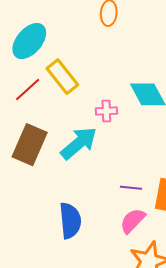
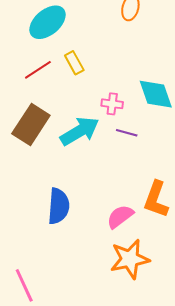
yellow rectangle: (62, 77) -> (74, 63), size x0.7
purple line: (131, 188) -> (127, 133), moved

